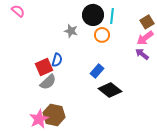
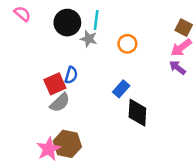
black circle: (93, 15) -> (67, 23), moved
cyan line: (112, 16) -> (96, 20), moved
brown square: (147, 22) -> (184, 28), turned -32
black diamond: (110, 90) -> (137, 113), turned 55

